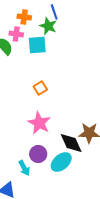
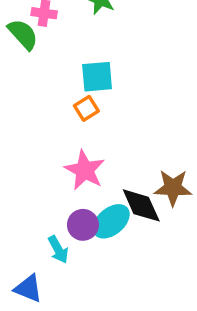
cyan square: (37, 45) -> (97, 77), moved
cyan ellipse: (61, 162) -> (111, 221), moved

